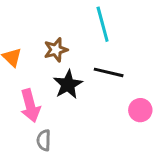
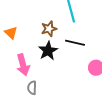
brown star: (56, 50) -> (49, 29), moved

